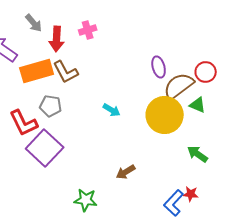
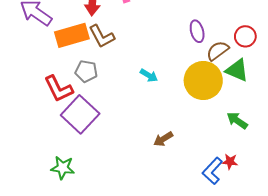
brown semicircle: (179, 86) -> (218, 51), size x0.7
green triangle: (198, 105) -> (237, 70), size x1.4
green star: (86, 200) -> (63, 168), moved

